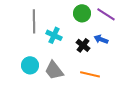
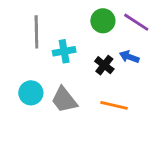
cyan cross: (54, 35) -> (64, 51), turned -35

